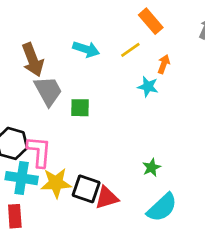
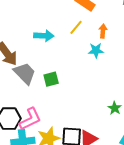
pink L-shape: (39, 152) -> (30, 119), turned 75

